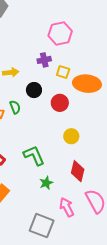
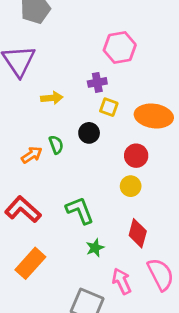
yellow square: (63, 72) -> (109, 107), moved
black circle: (34, 90) -> (89, 133), moved
red circle: (60, 103) -> (136, 156), moved

